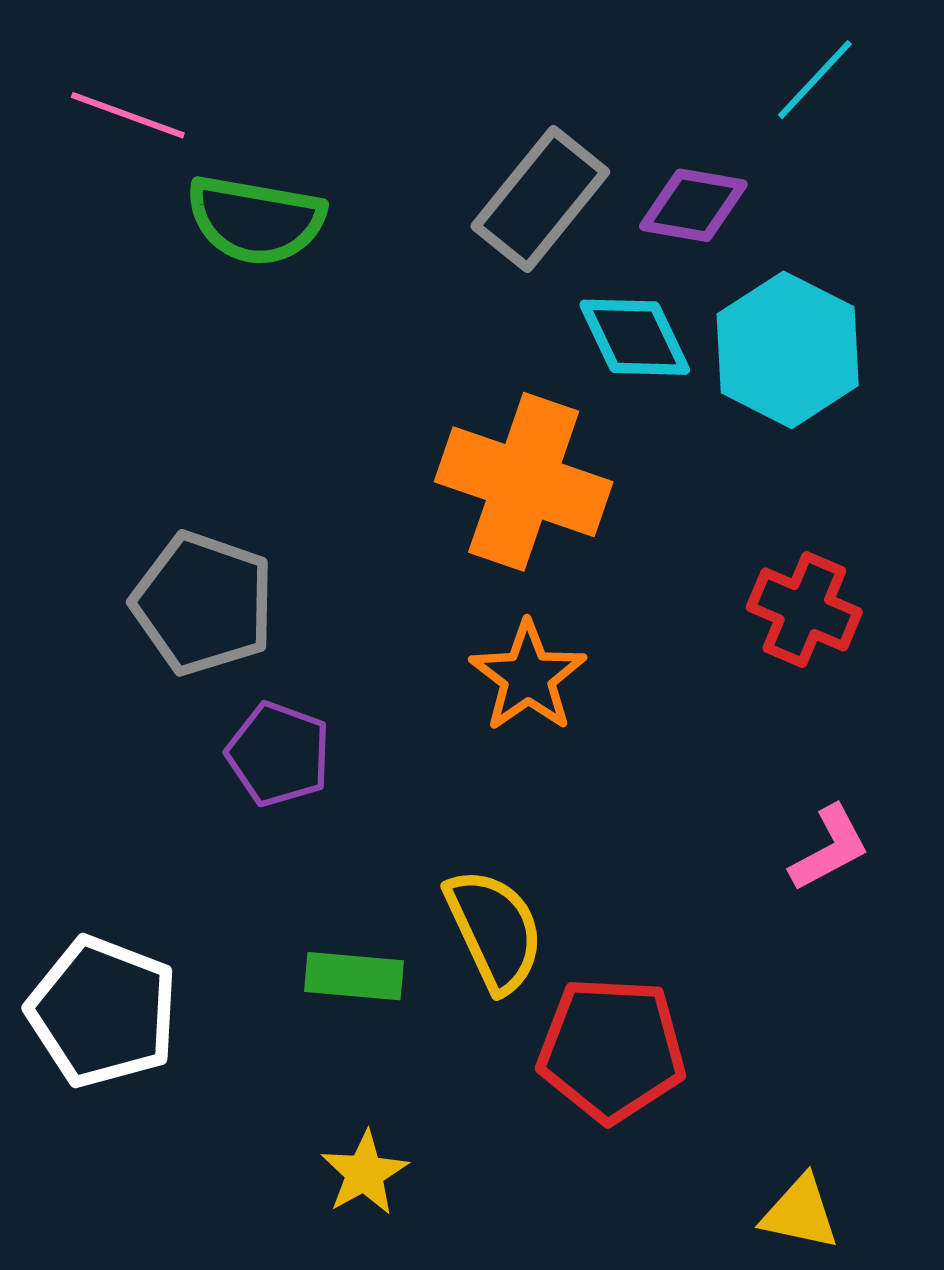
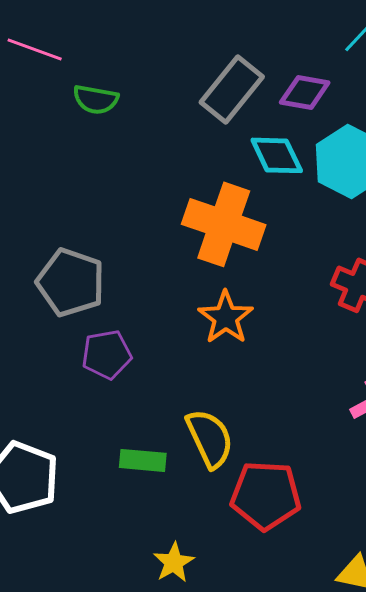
green semicircle: (256, 220) -> (96, 99), size x0.7
purple pentagon: (279, 754) -> (107, 354), turned -30
yellow star: (364, 1173) -> (174, 562), moved

